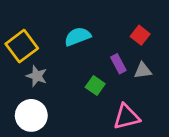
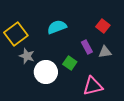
white circle: (31, 115) -> (46, 72), moved

